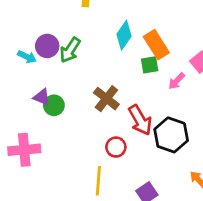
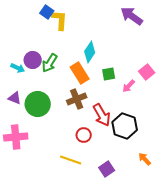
orange rectangle: (156, 45) -> (80, 73), moved
purple triangle: (42, 97) -> (15, 98), moved
brown cross: (106, 99) -> (77, 99), turned 30
green circle: (54, 105) -> (38, 104), size x1.6
yellow line: (98, 181) -> (71, 160), turned -75

